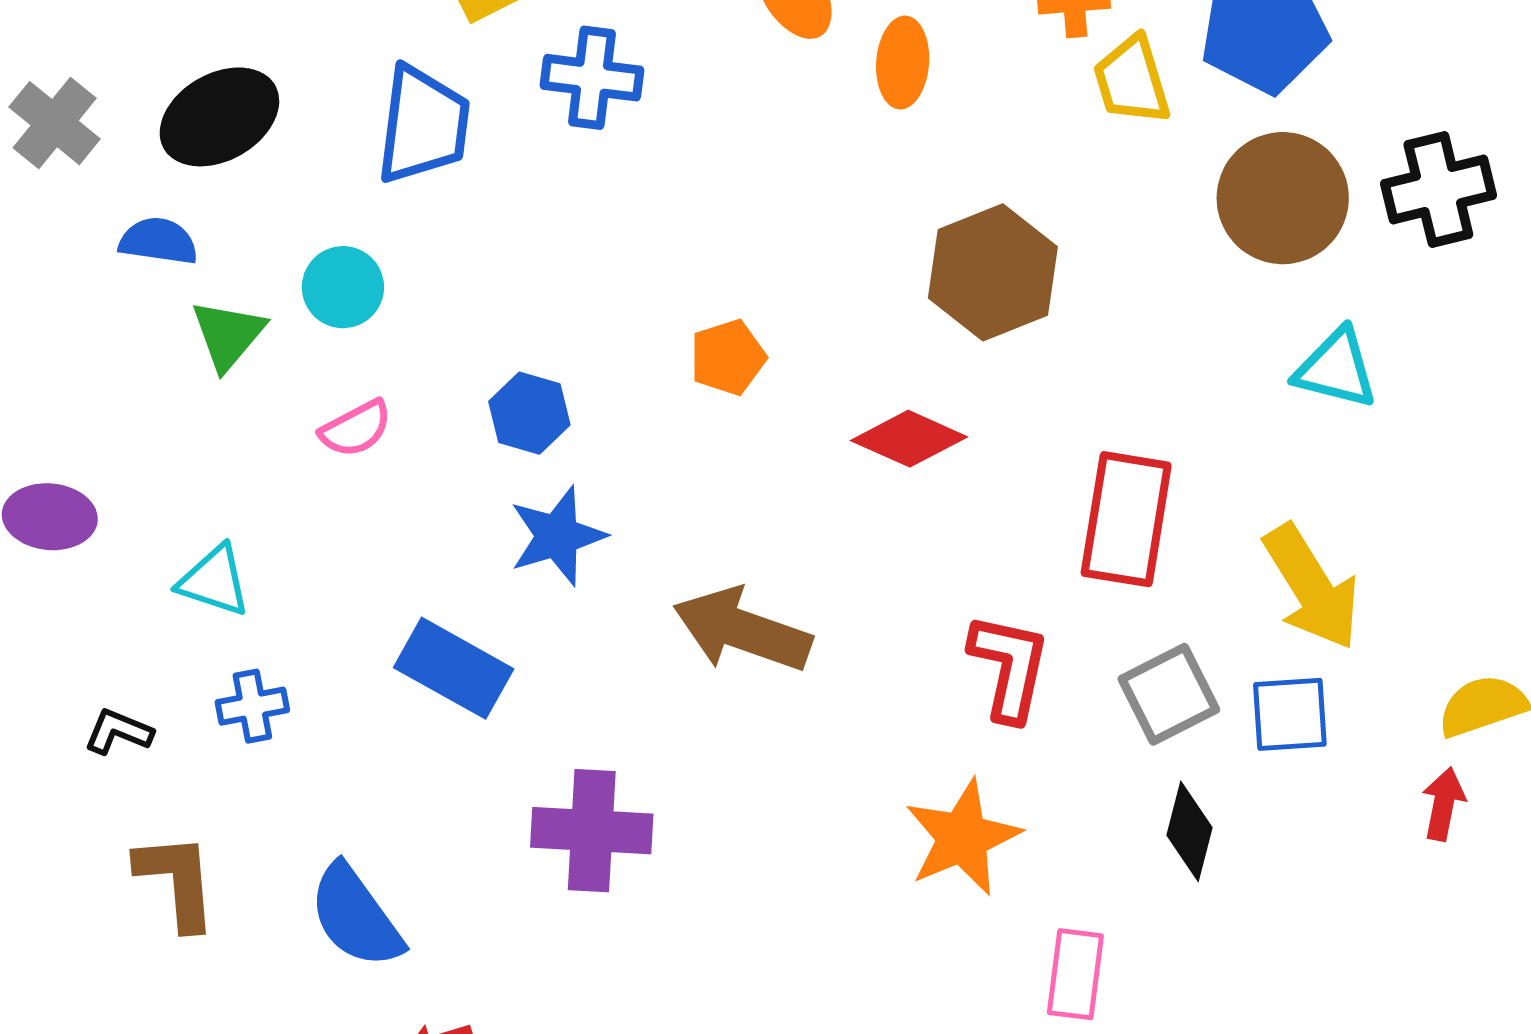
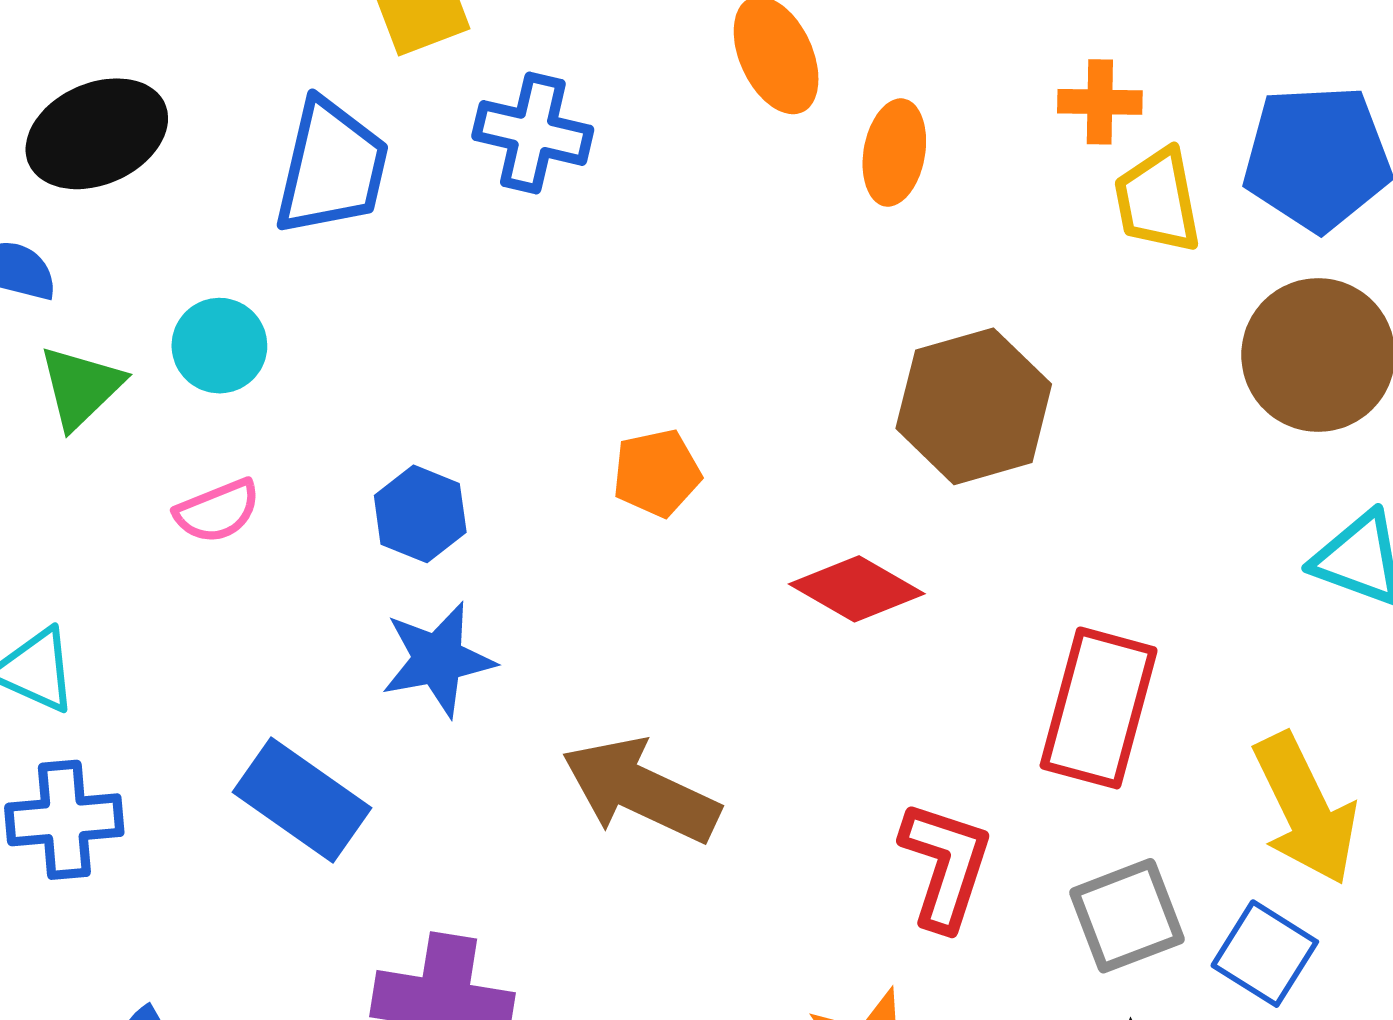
blue cross: (252, 706) -> (64, 820), size x1.4
blue square: (1290, 714) -> (1265, 954), turned 30

